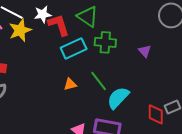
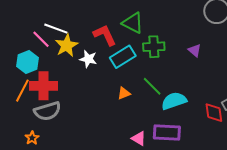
white star: (43, 14) -> (88, 59), moved, turned 30
cyan semicircle: (118, 98) -> (174, 101), turned 35

